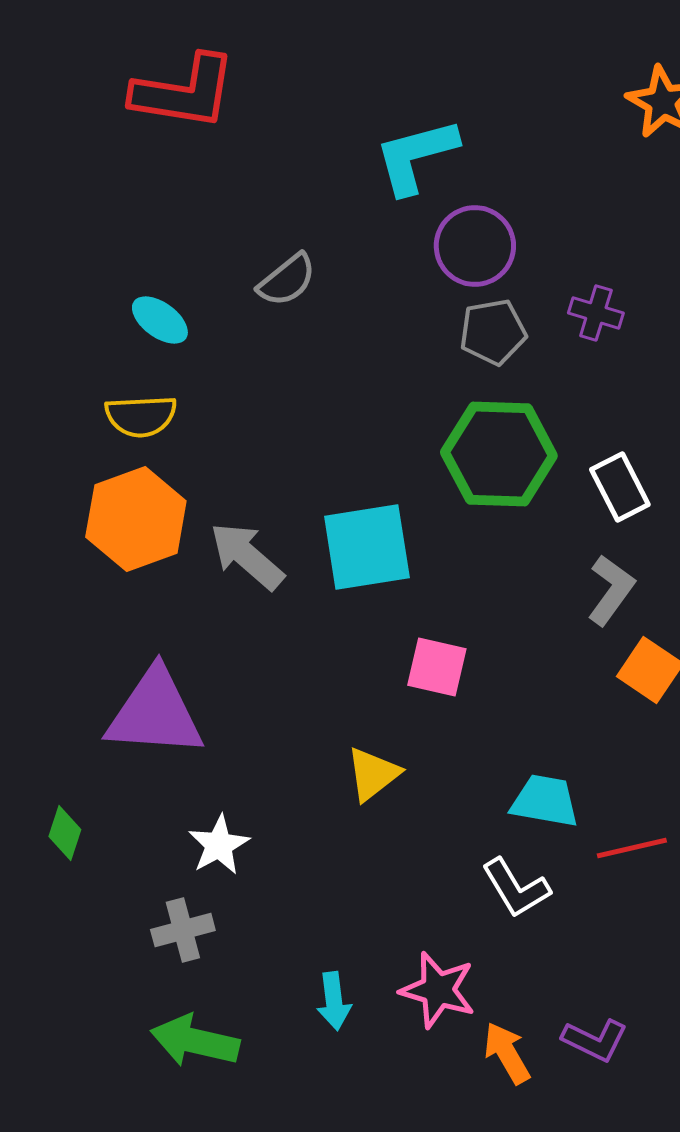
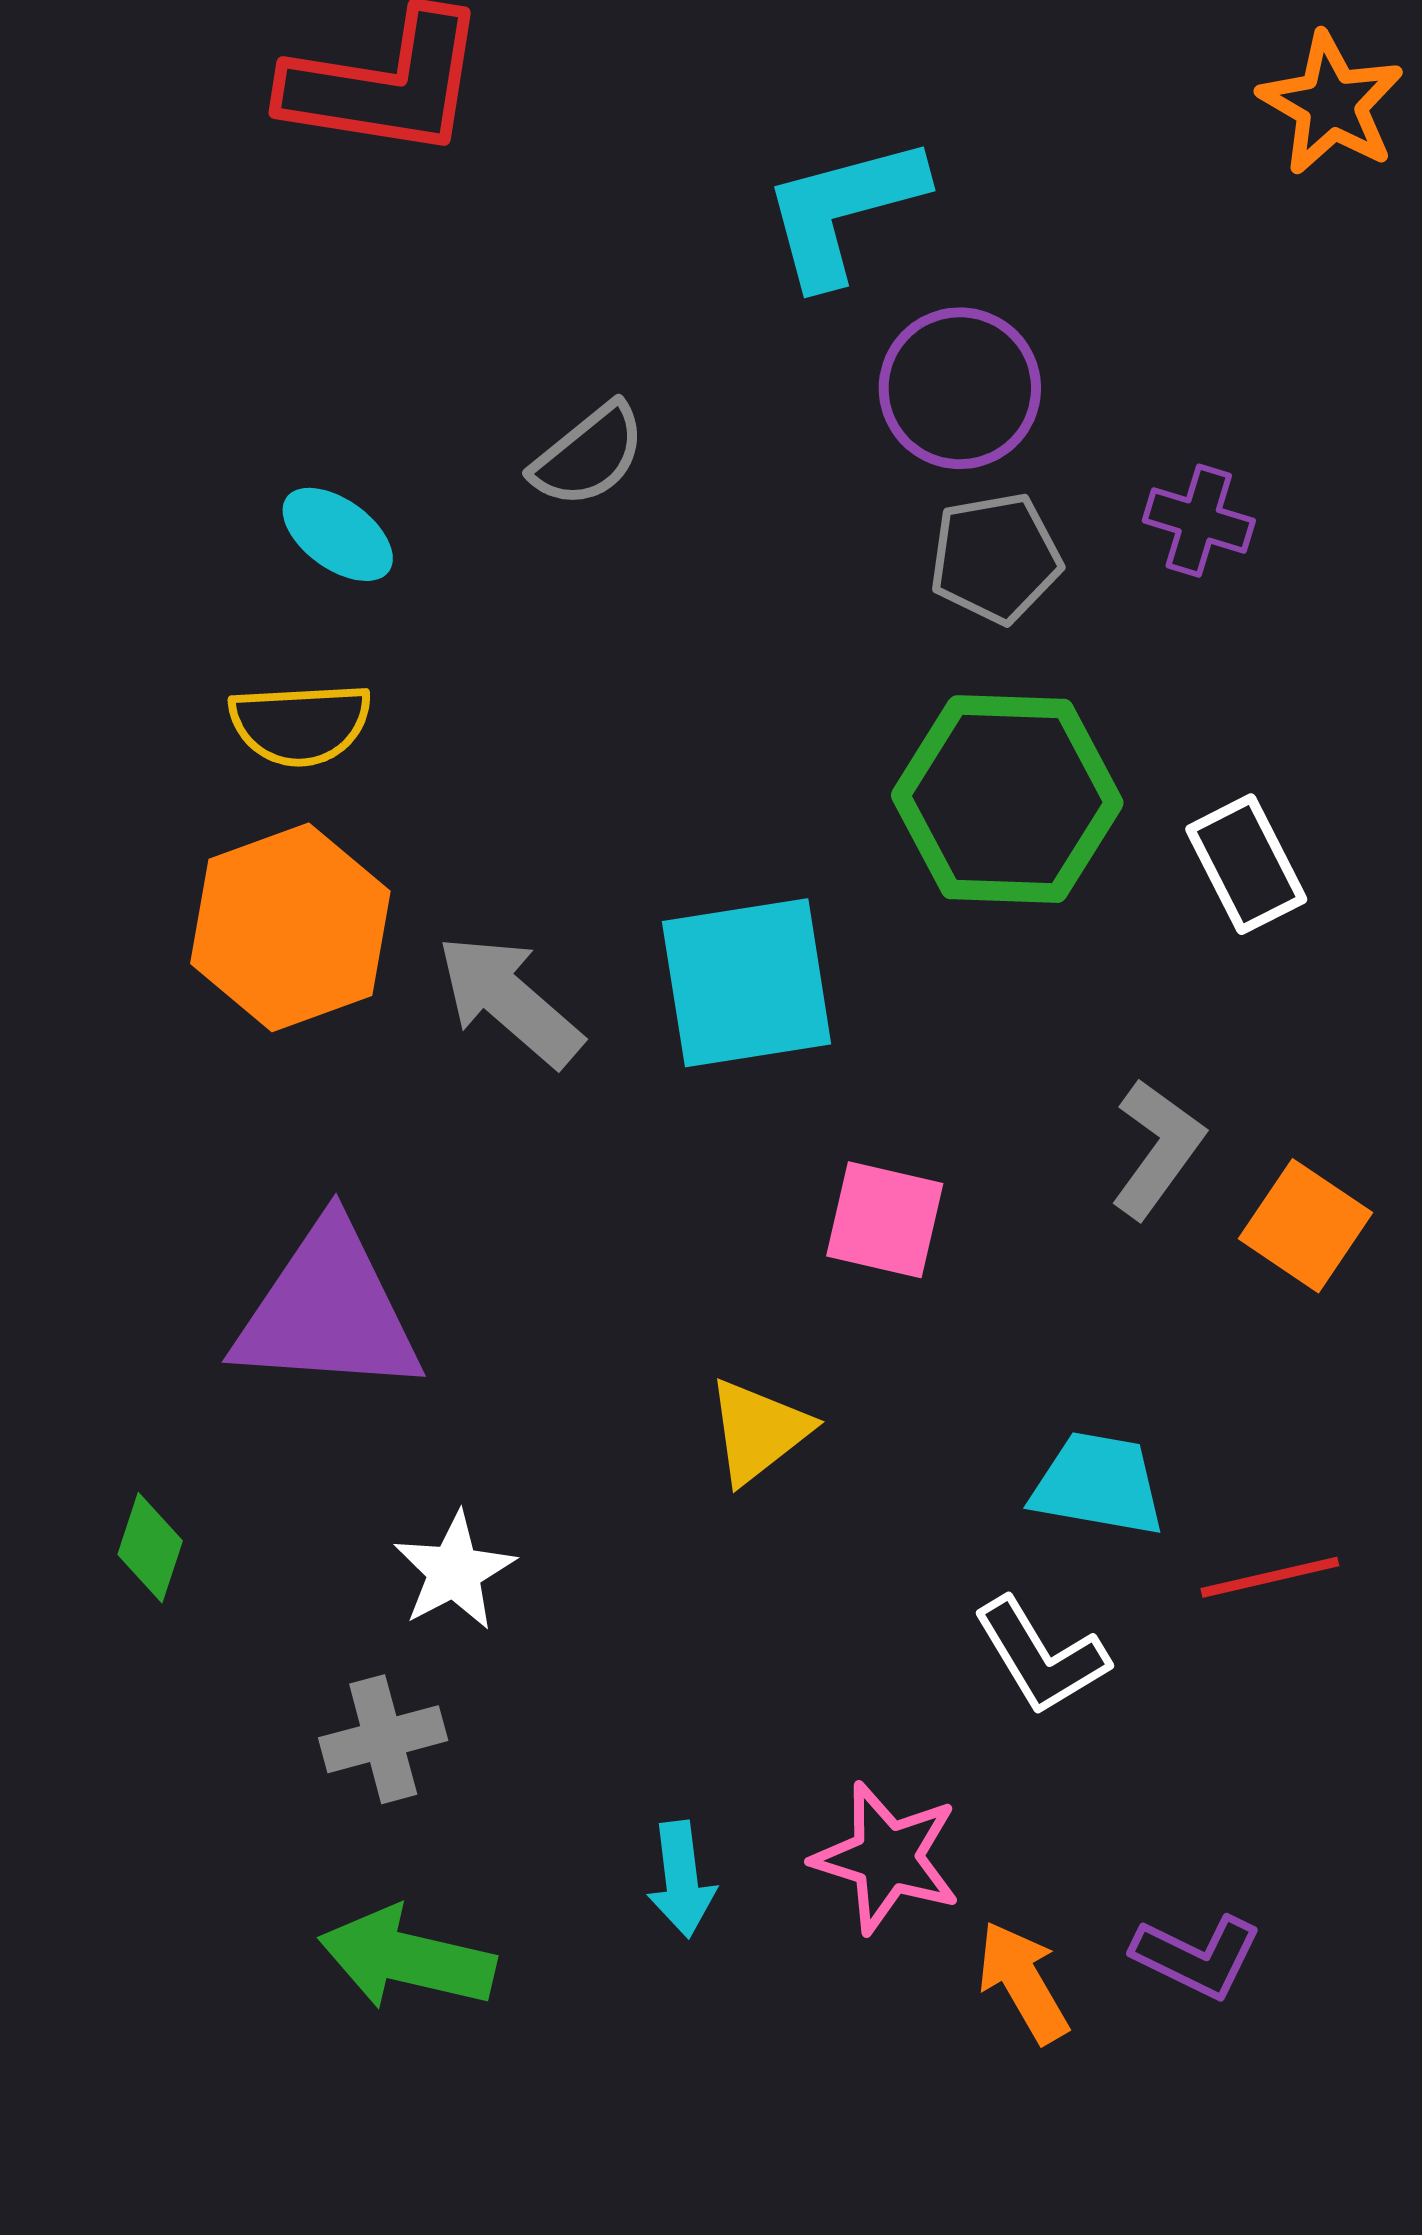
gray L-shape: (611, 590) -> (1157, 1149), moved

